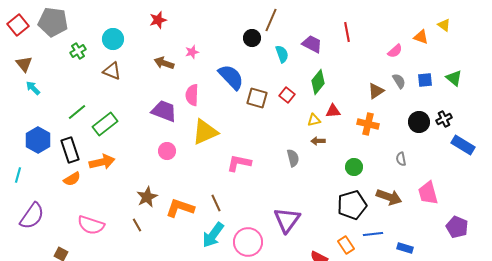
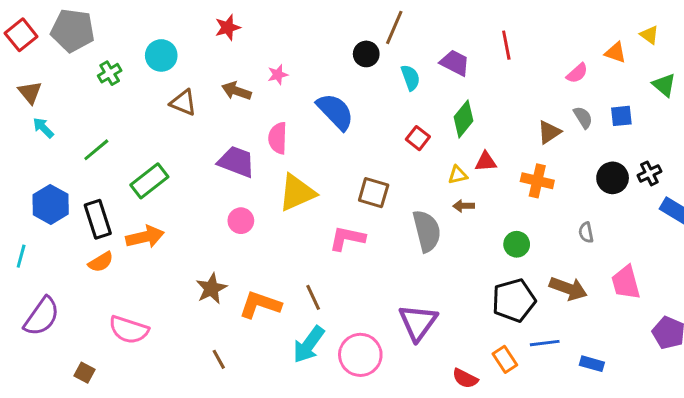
brown triangle: (112, 71) -> (183, 103), moved
green triangle: (454, 78) -> (664, 85), moved
brown square: (257, 98) -> (374, 193), moved
green line: (77, 112) -> (96, 150), moved
gray semicircle: (293, 158) -> (427, 231), size x1.6
brown line: (137, 225) -> (219, 359), moved

